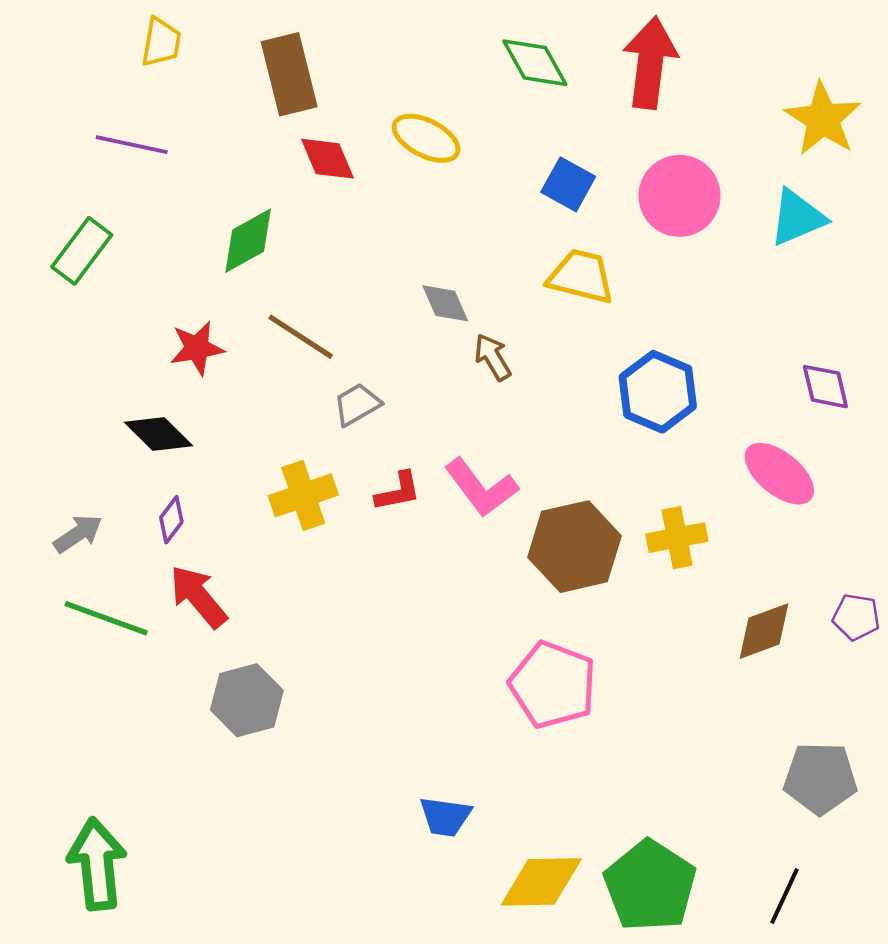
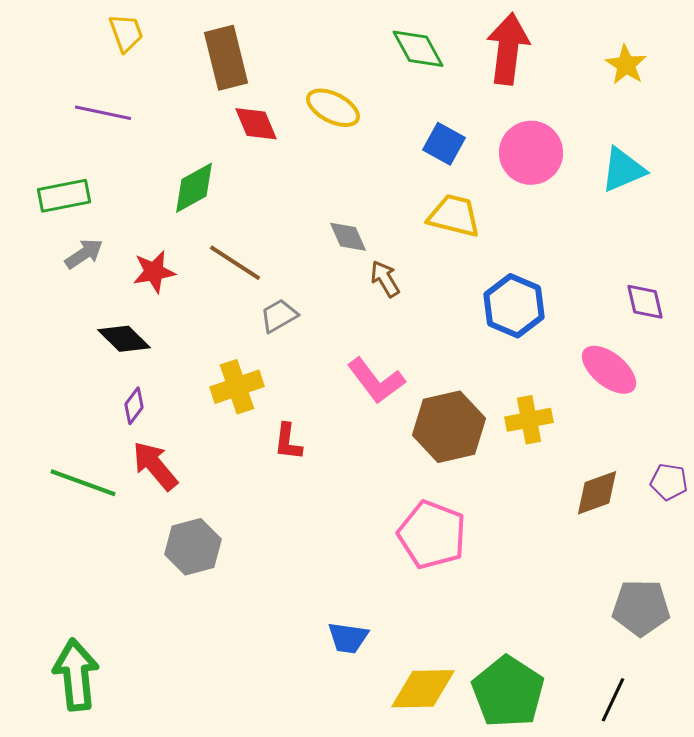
yellow trapezoid: (161, 42) -> (126, 33), turned -30
yellow star: (823, 119) -> (626, 65), moved, size x0.7
green rectangle: (82, 251) -> (64, 196), turned 42
red L-shape: (398, 492) -> (288, 442), moved, turned 108
gray arrow: (78, 534) -> (84, 254), moved

